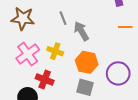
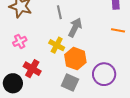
gray arrow: (81, 31) -> (75, 28), turned 48
yellow cross: (55, 51) -> (57, 45), moved
pink cross: (28, 54) -> (20, 41), size x0.6

